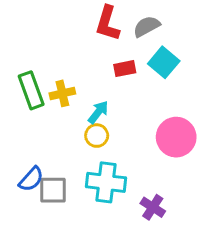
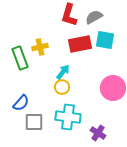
cyan square: (164, 62) -> (105, 40), turned -30
red rectangle: (125, 69) -> (80, 44), size x1.6
yellow cross: (62, 93) -> (40, 47), moved
blue semicircle: (31, 179) -> (21, 103), moved

